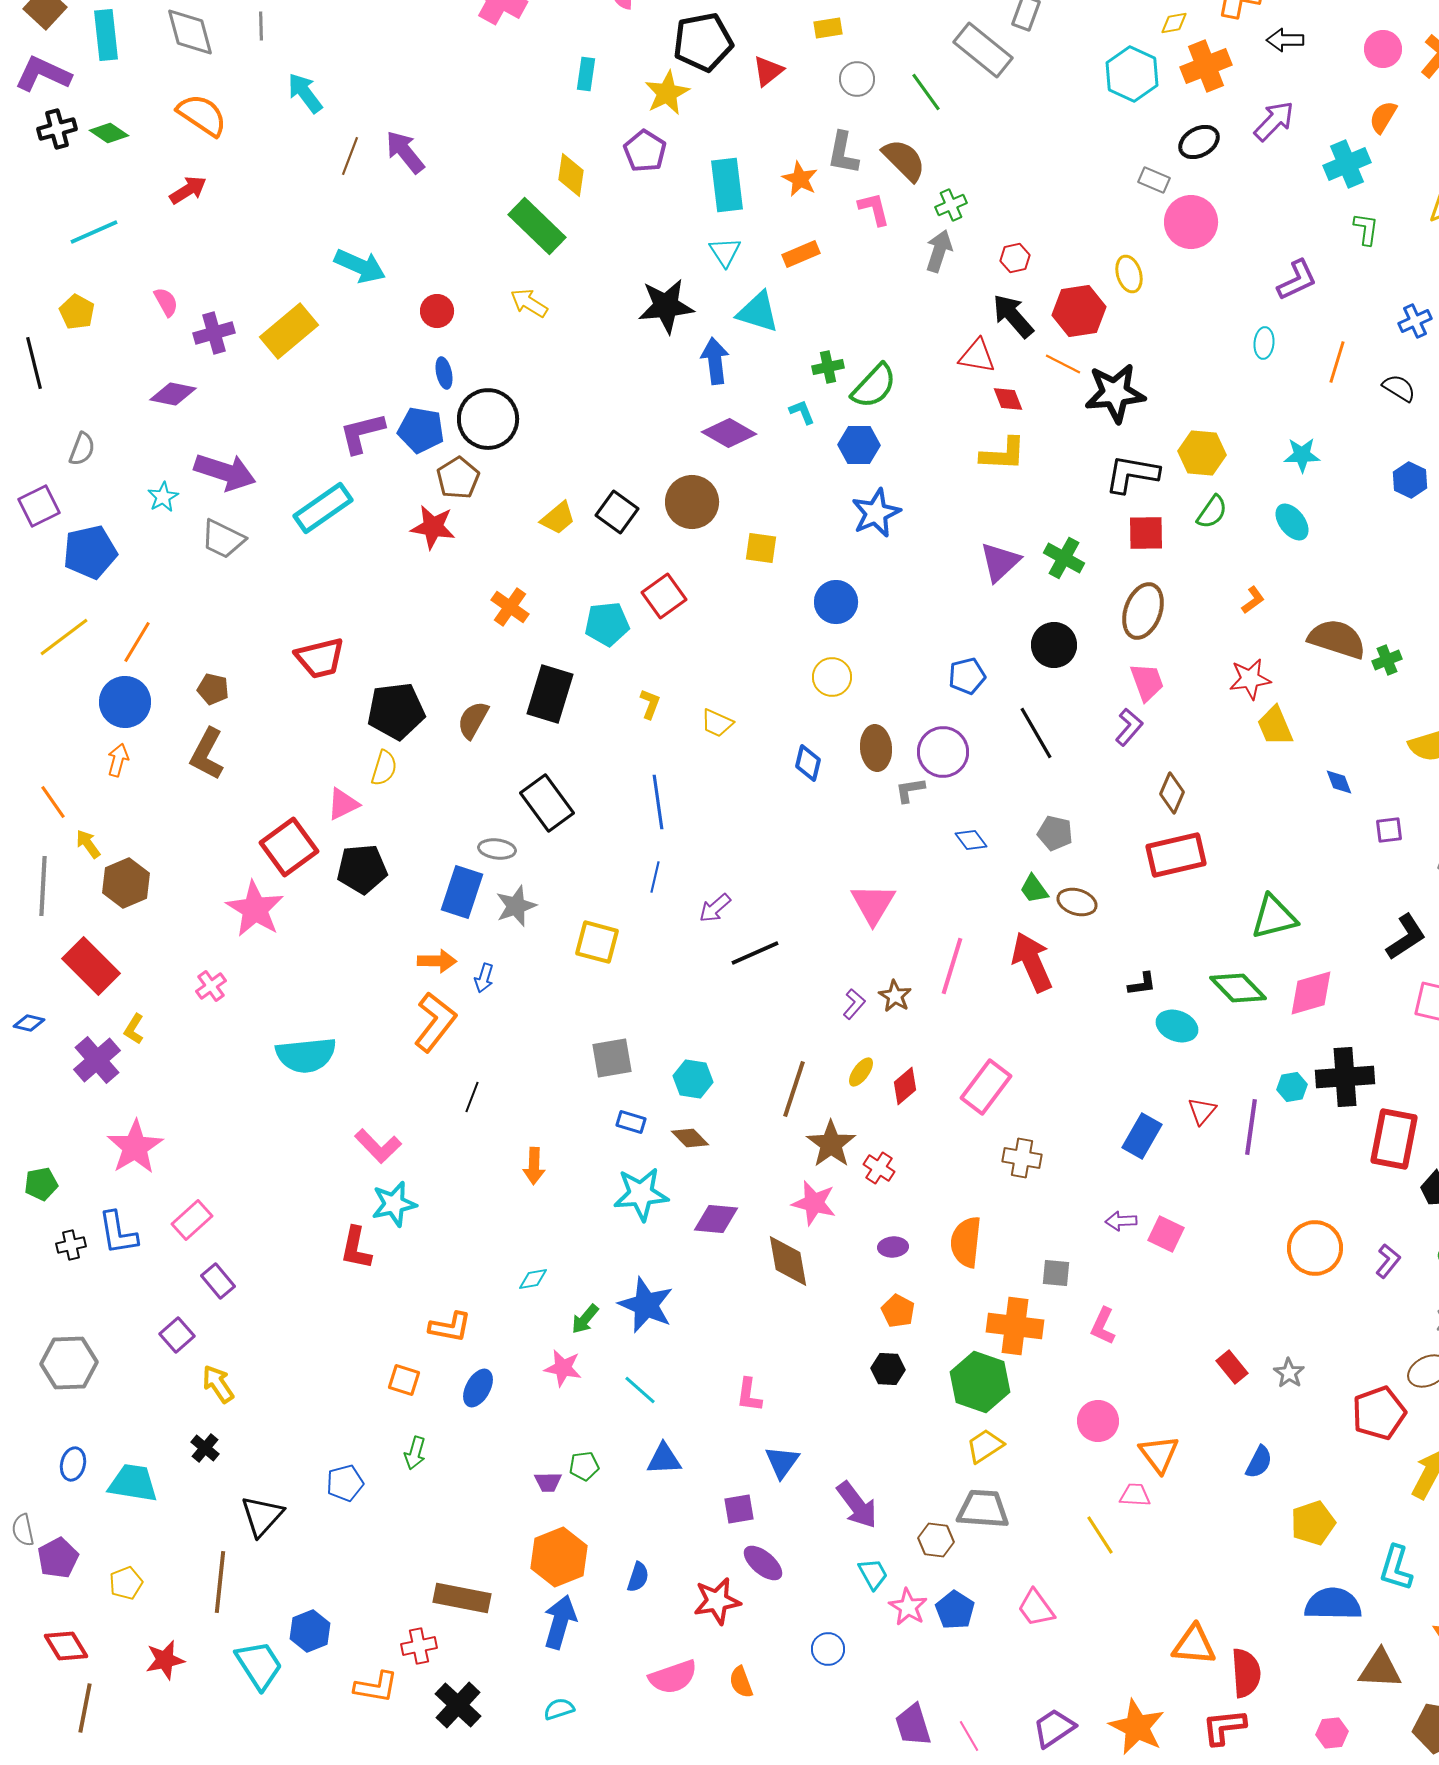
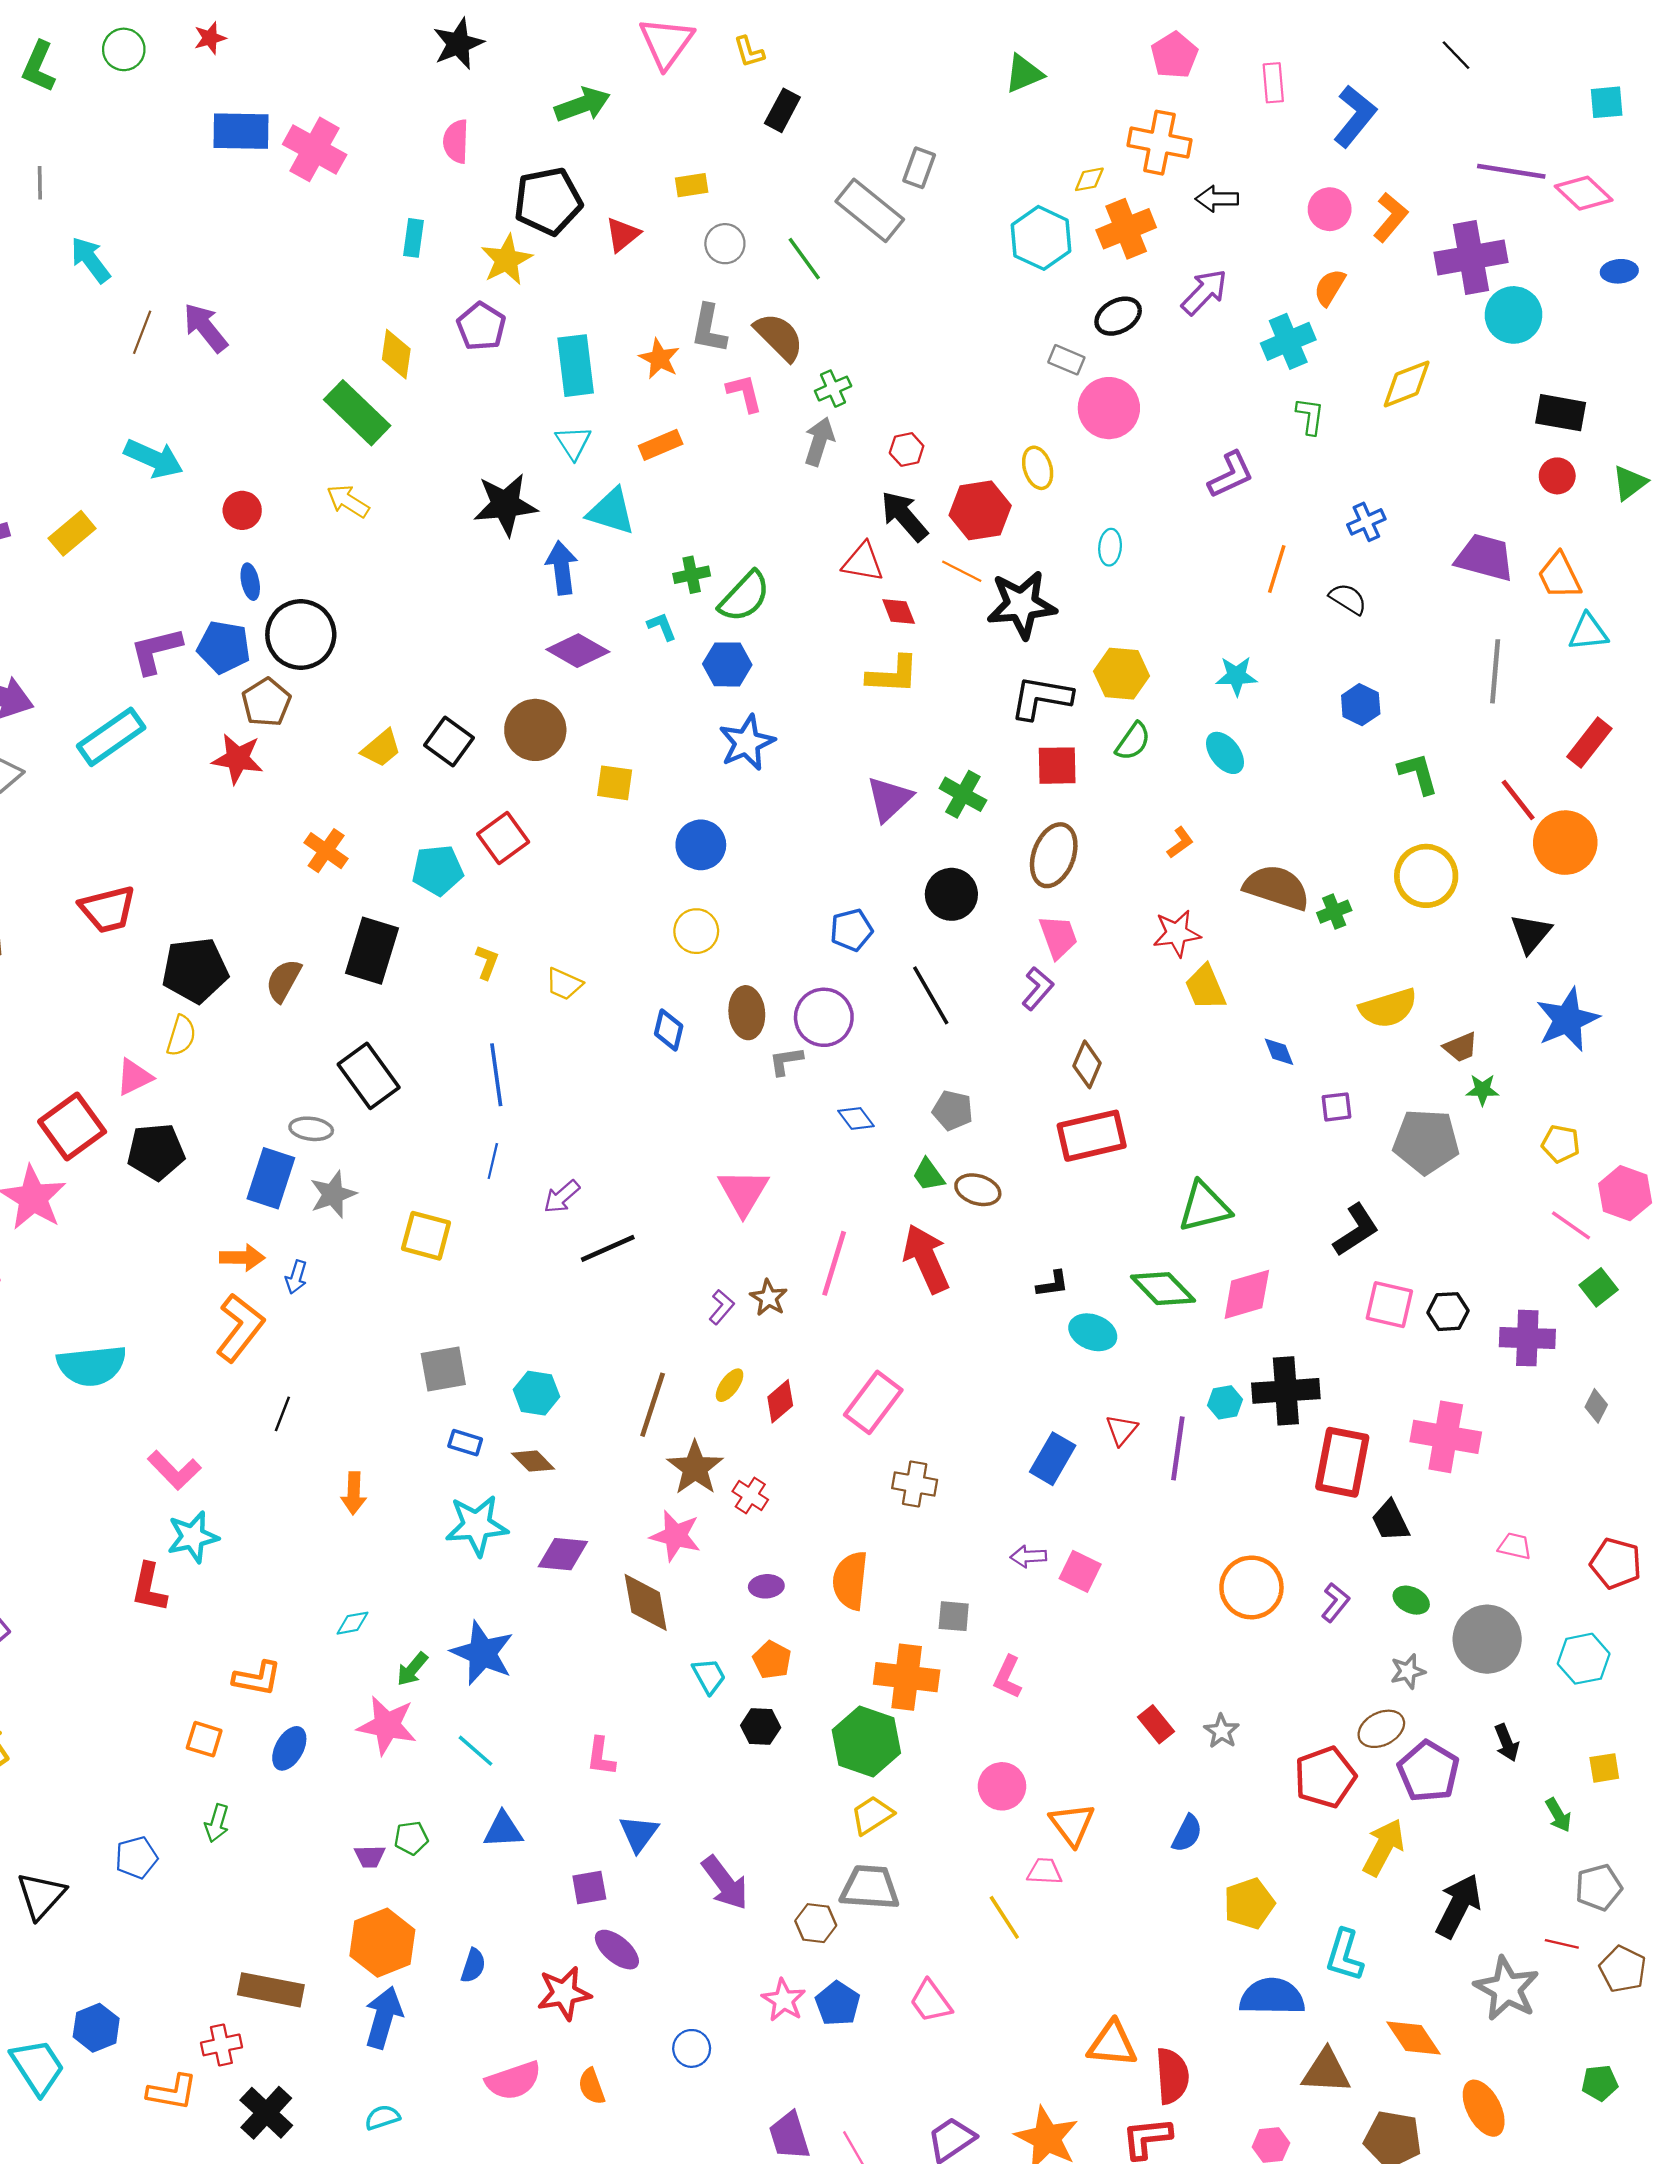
yellow rectangle: (289, 331) -> (72, 533), size x0.7
cyan ellipse: (1264, 343) -> (1110, 547), moved
pink star: (563, 1368) -> (387, 1725), size x1.4
cyan trapezoid: (873, 1574) -> (709, 1676), moved

